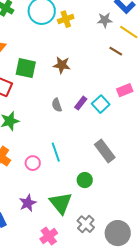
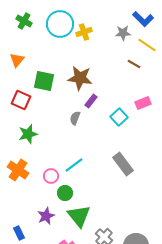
brown star: (62, 65) -> (80, 78), size x1.4
purple rectangle: (81, 103) -> (91, 101), moved
gray semicircle: (57, 105) -> (75, 118), turned 40
cyan line: (56, 152) -> (74, 165), turned 72
green circle: (85, 180) -> (65, 193), moved

